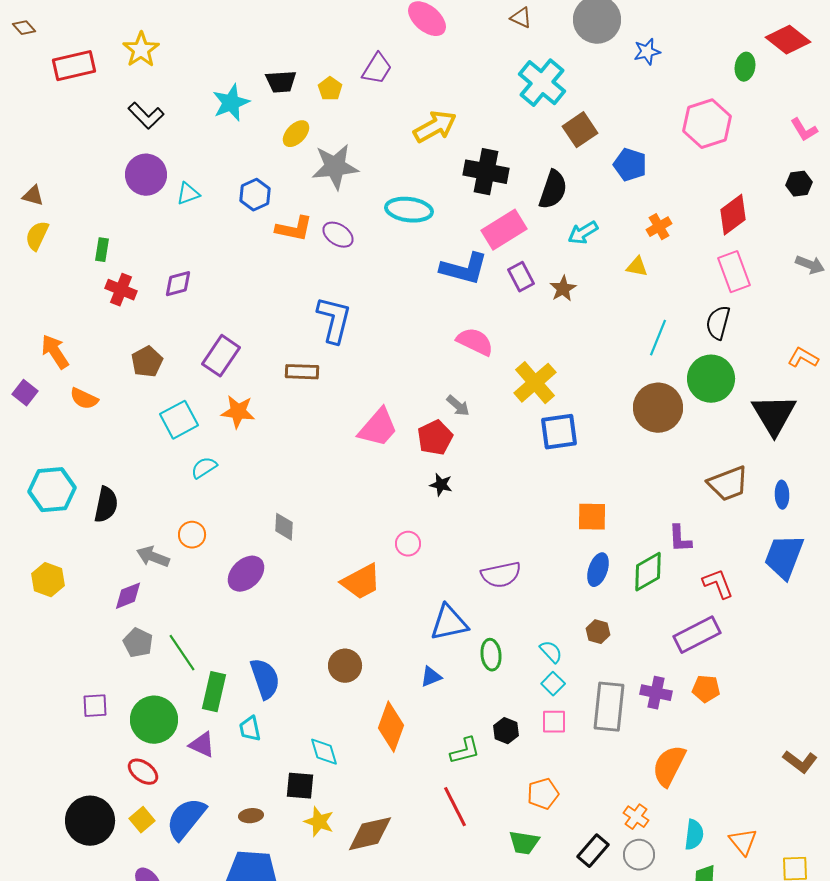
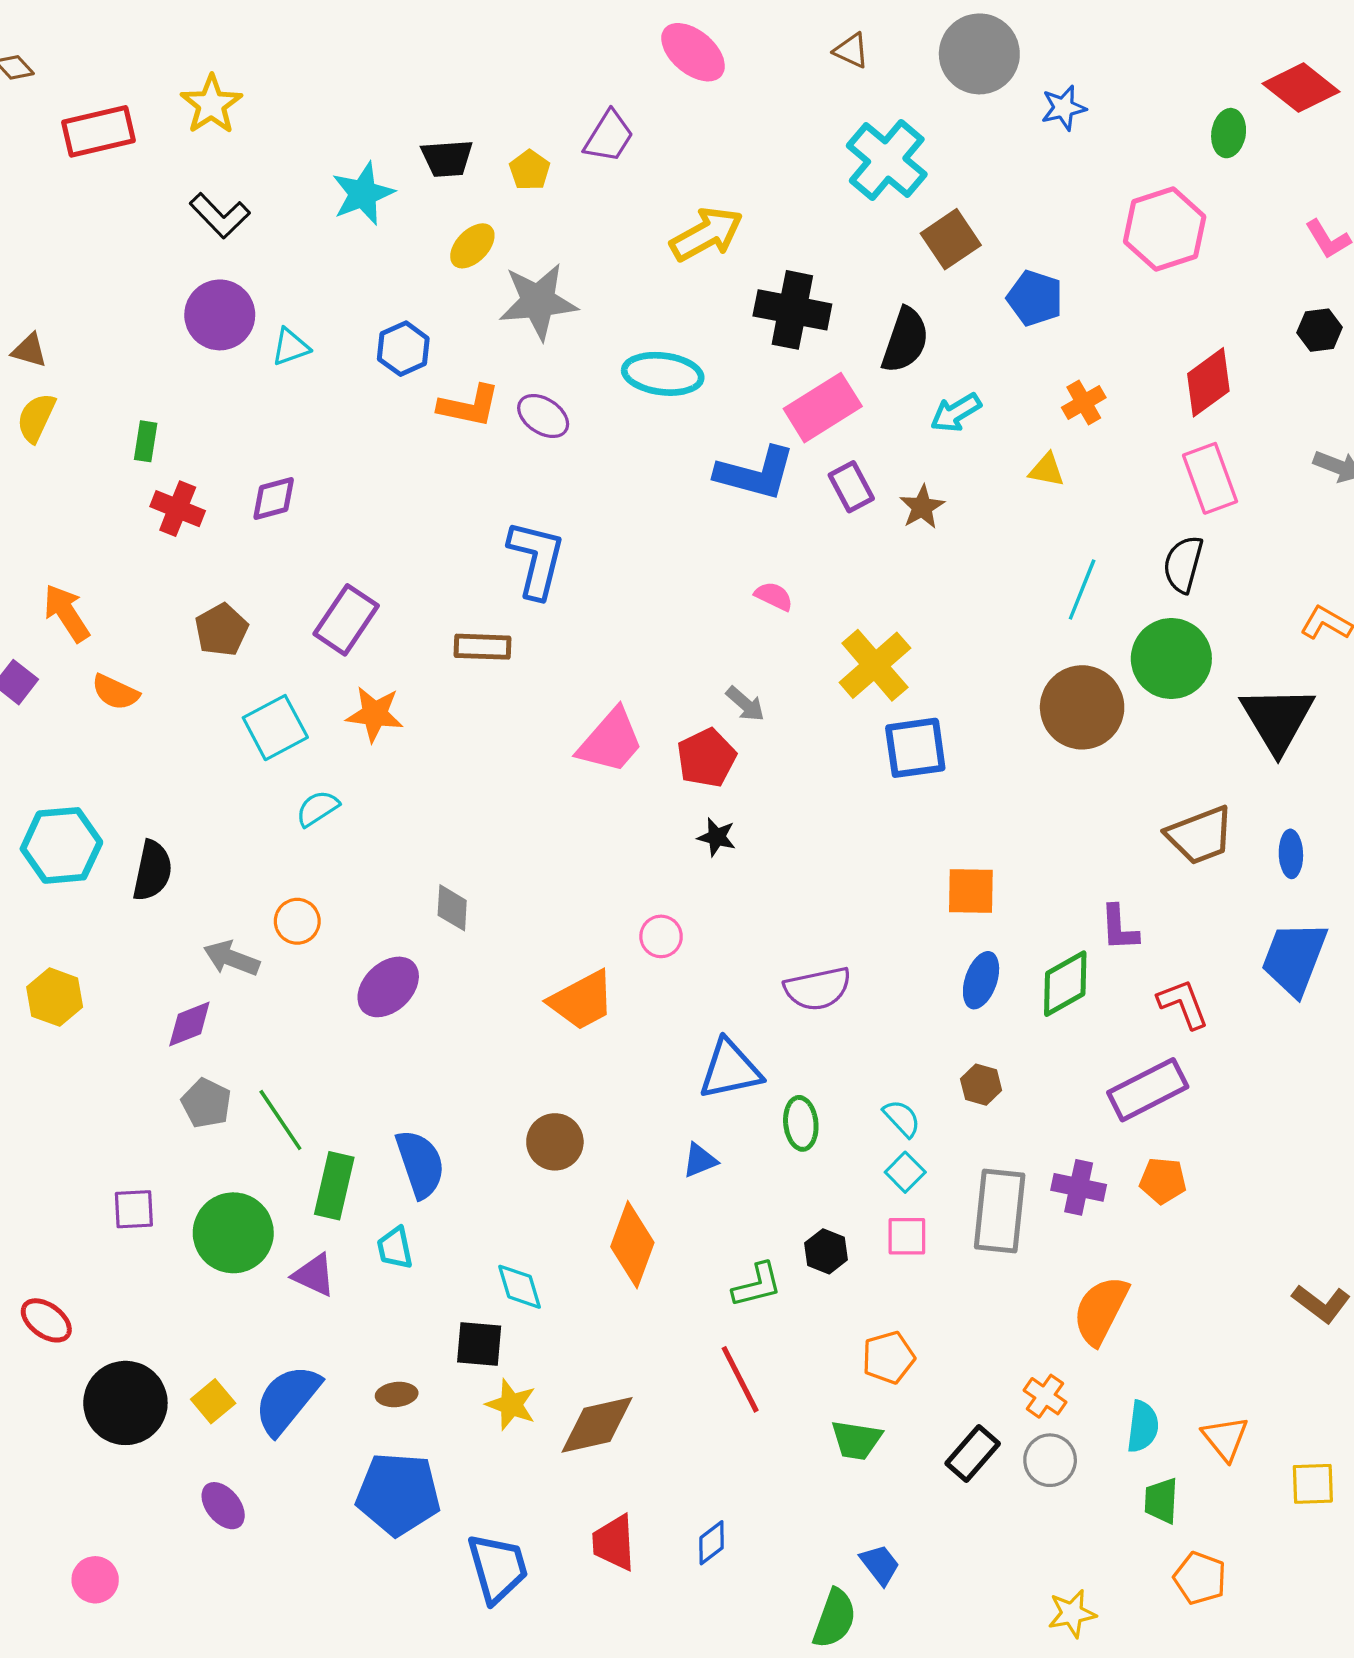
pink semicircle: (475, 342) -> (774, 596), size x0.6
red ellipse: (143, 772) -> (46, 1320), moved

